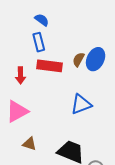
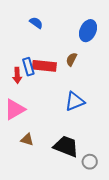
blue rectangle: (39, 42) -> (28, 67), moved
blue ellipse: (96, 59) -> (88, 31), moved

